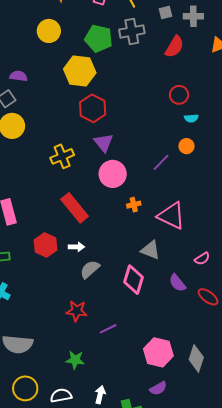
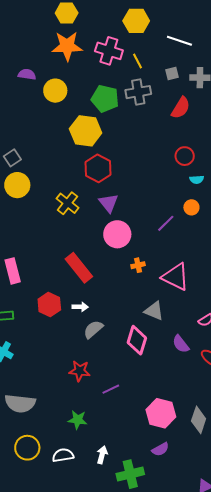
purple semicircle: (18, 76) -> (27, 74), moved
yellow cross: (62, 156) -> (68, 203), moved, turned -30

